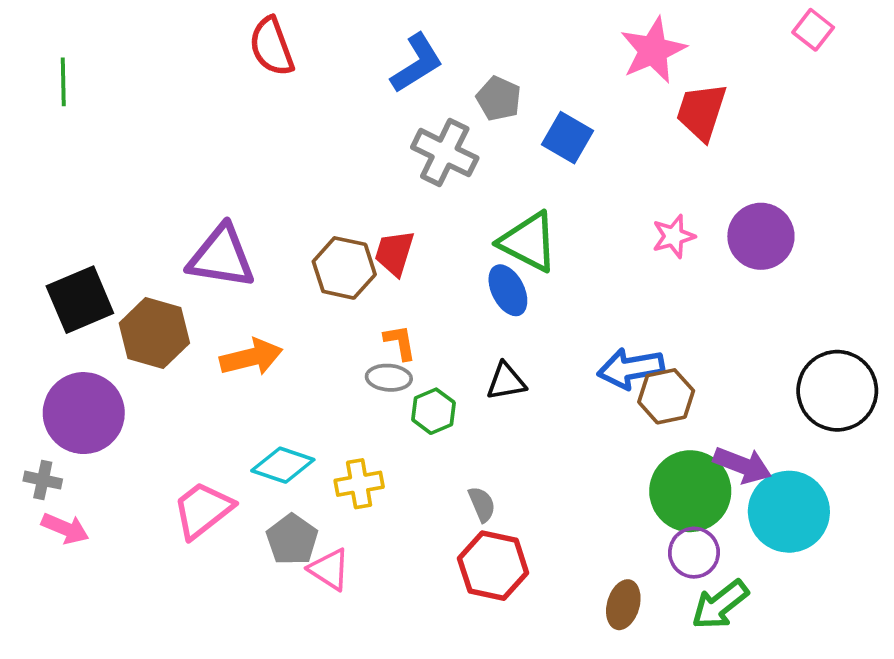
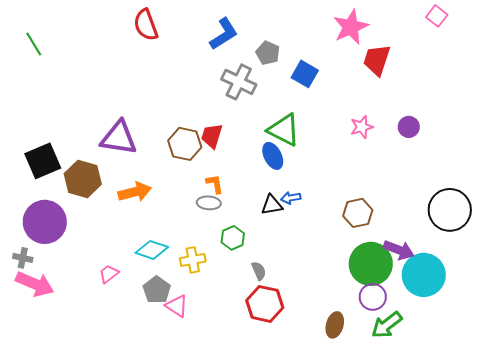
green line: (63, 82) -> (34, 44), turned -30
purple circle: (761, 236) -> (409, 127), size x0.6
blue arrow: (631, 368) -> (291, 198), moved, size x0.6
green hexagon: (434, 411) -> (233, 238), moved
pink trapezoid: (203, 510) -> (109, 274), size x0.6
pink arrow: (65, 528) -> (35, 284), size x1.5

